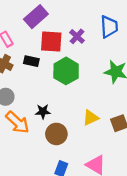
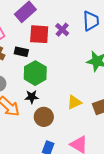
green hexagon: (66, 71) -> (35, 73), moved

